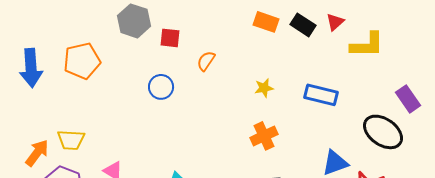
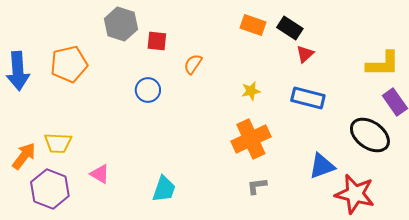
red triangle: (335, 22) -> (305, 54), moved
yellow L-shape: (367, 45) -> (383, 64), moved
orange cross: (264, 136) -> (251, 139), size x1.4

